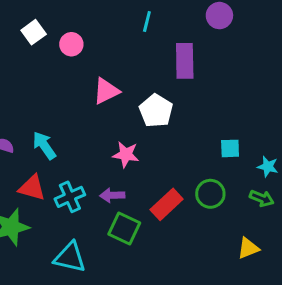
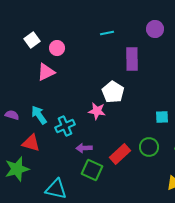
cyan line: (147, 22) -> (107, 33), turned 64
pink triangle: (106, 91) -> (46, 72), moved
pink star: (126, 155) -> (97, 111), moved
cyan cross: (70, 197) -> (65, 126), moved

